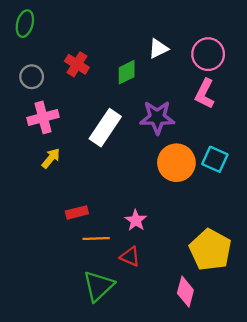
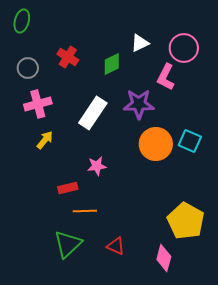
pink L-shape: (205, 94) -> (166, 77), moved
pink star: (136, 220) -> (97, 166), moved, turned 30
red triangle: (130, 257) -> (116, 246), moved
green triangle: (98, 286) -> (68, 244), moved

